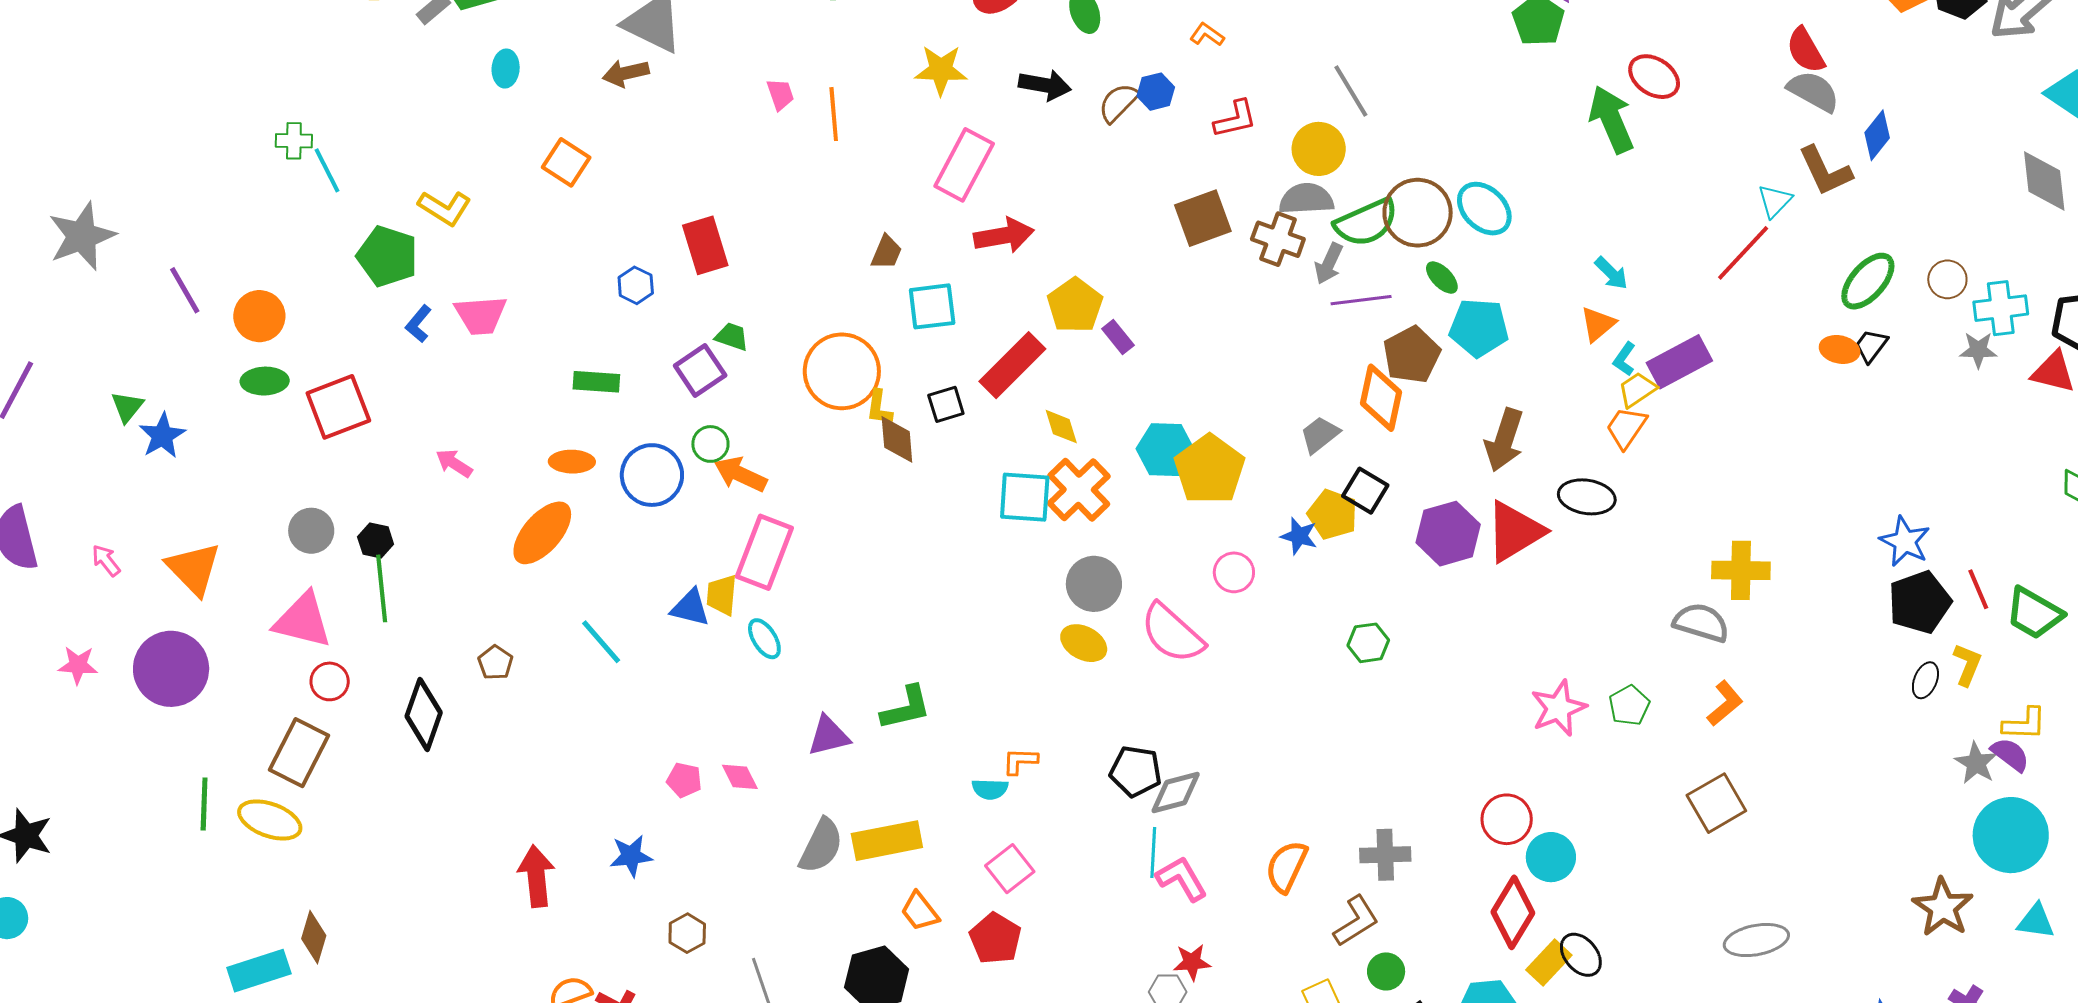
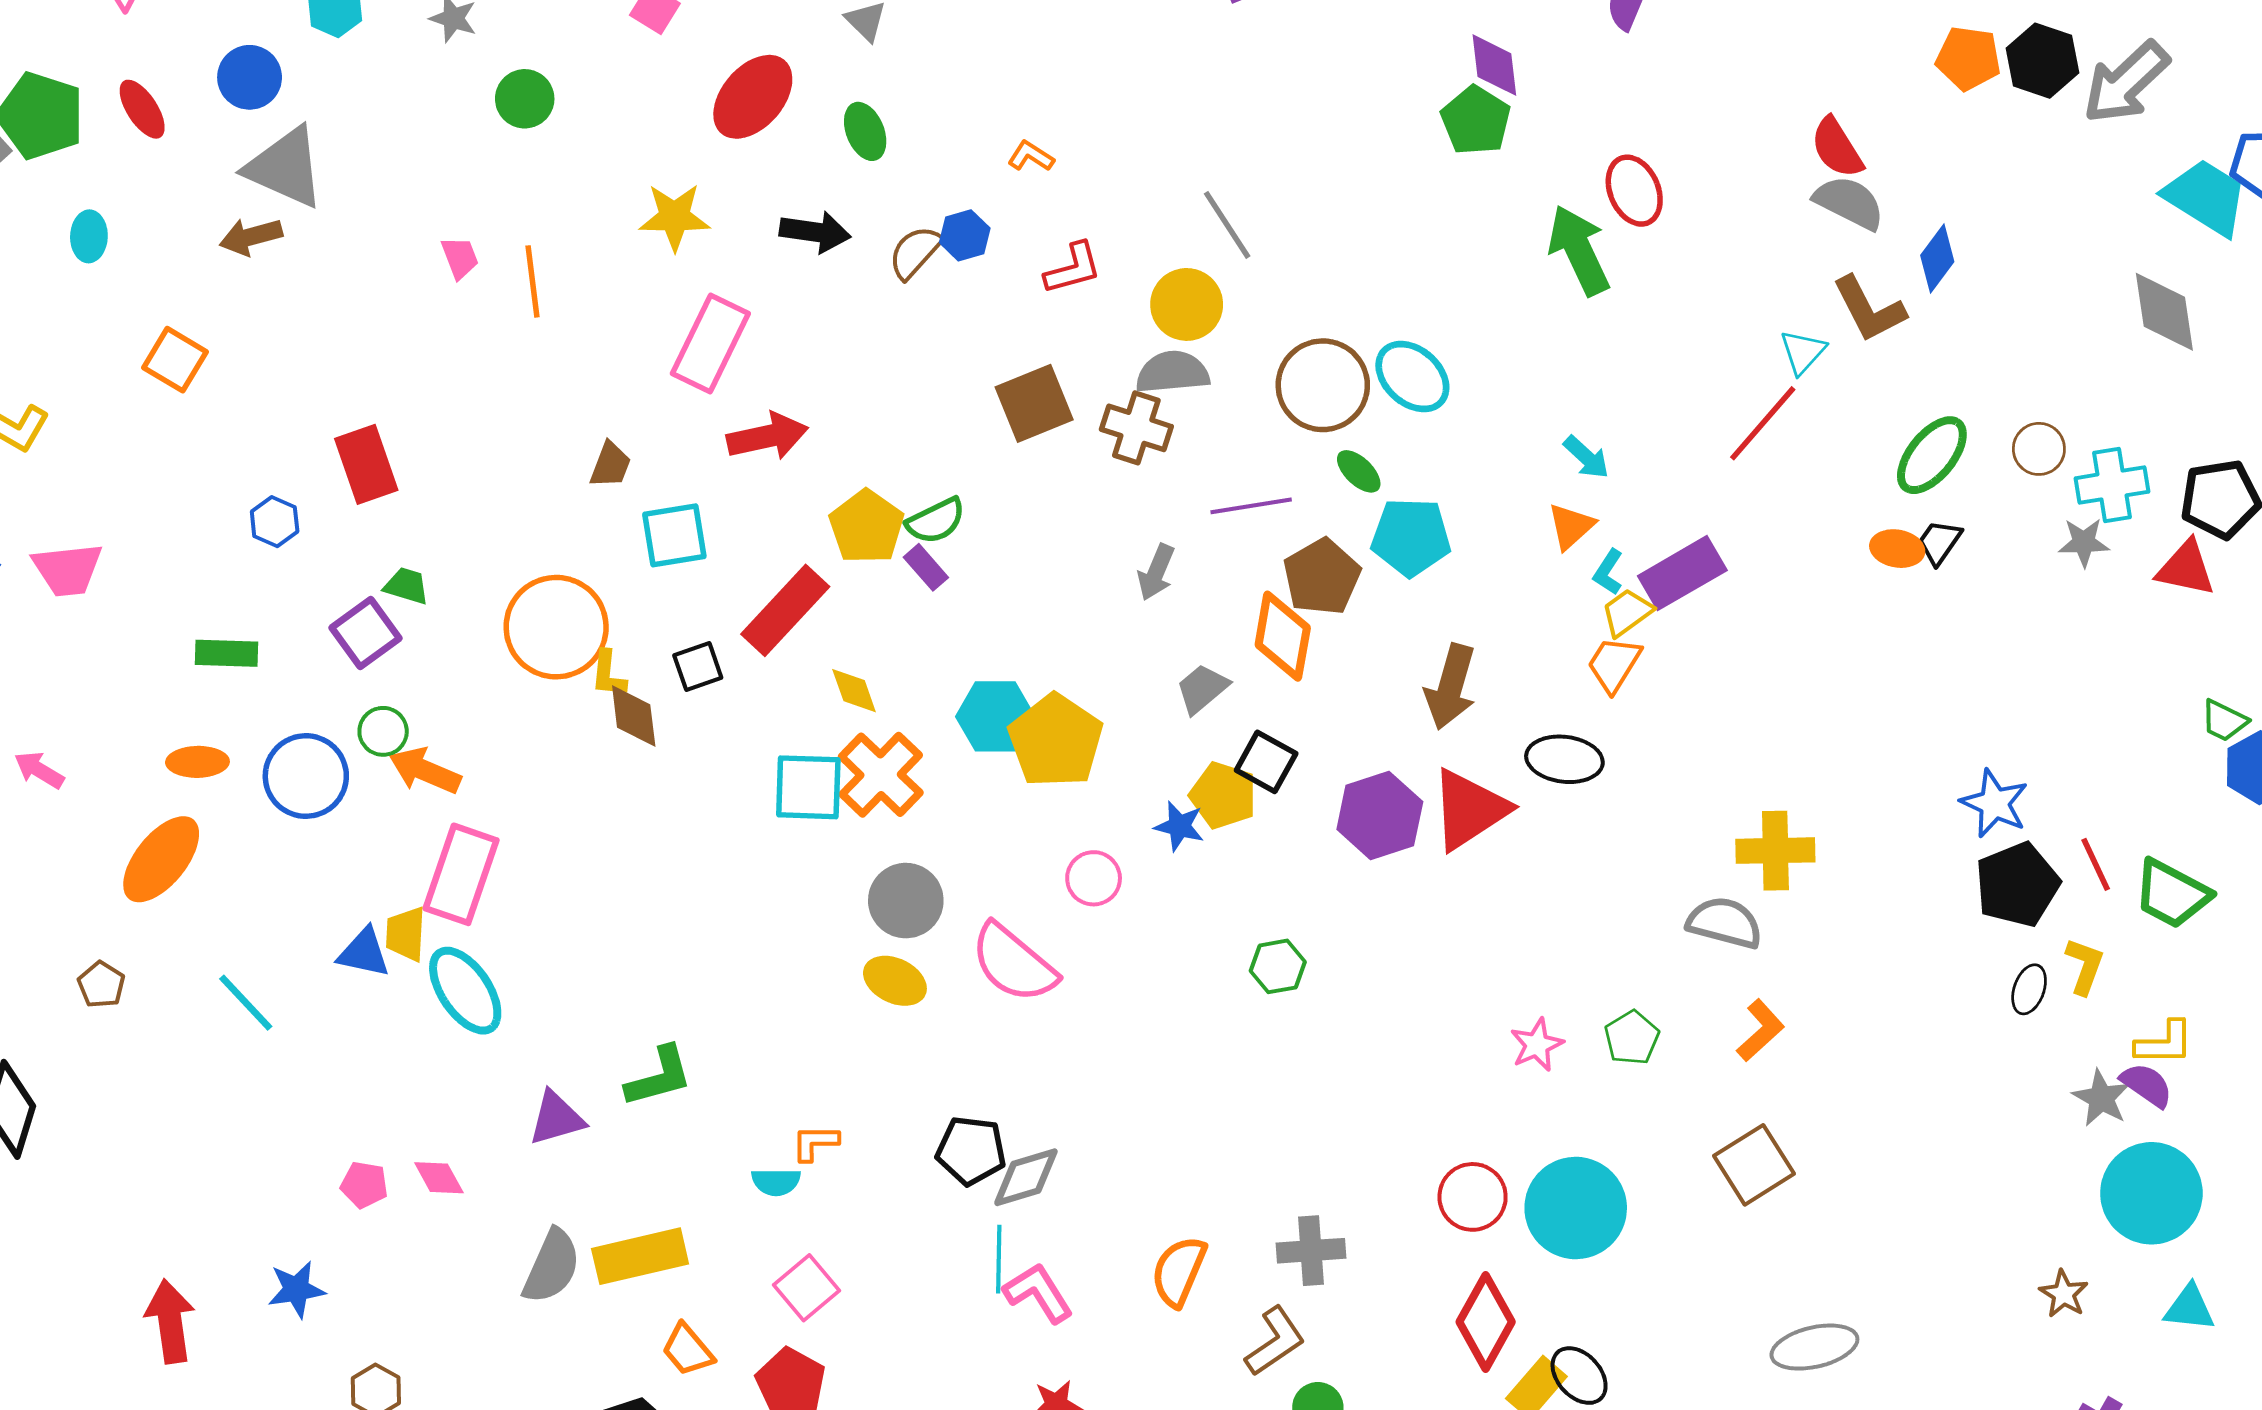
red ellipse: (1654, 77) -> (1634, 191), turned 36
green semicircle: (1366, 222) -> (936, 521), moved, size x0.7
gray arrow: (1329, 264) -> (1156, 572), moved
cyan ellipse: (764, 639) -> (465, 991), size x1.6
brown pentagon: (495, 663) -> (101, 985), moved
pink star: (1559, 708) -> (1537, 1045), size x0.7
cyan circle: (1551, 857) -> (1576, 1208), moved, size x1.5
brown star: (1943, 907) -> (2064, 1294), size x0.6

